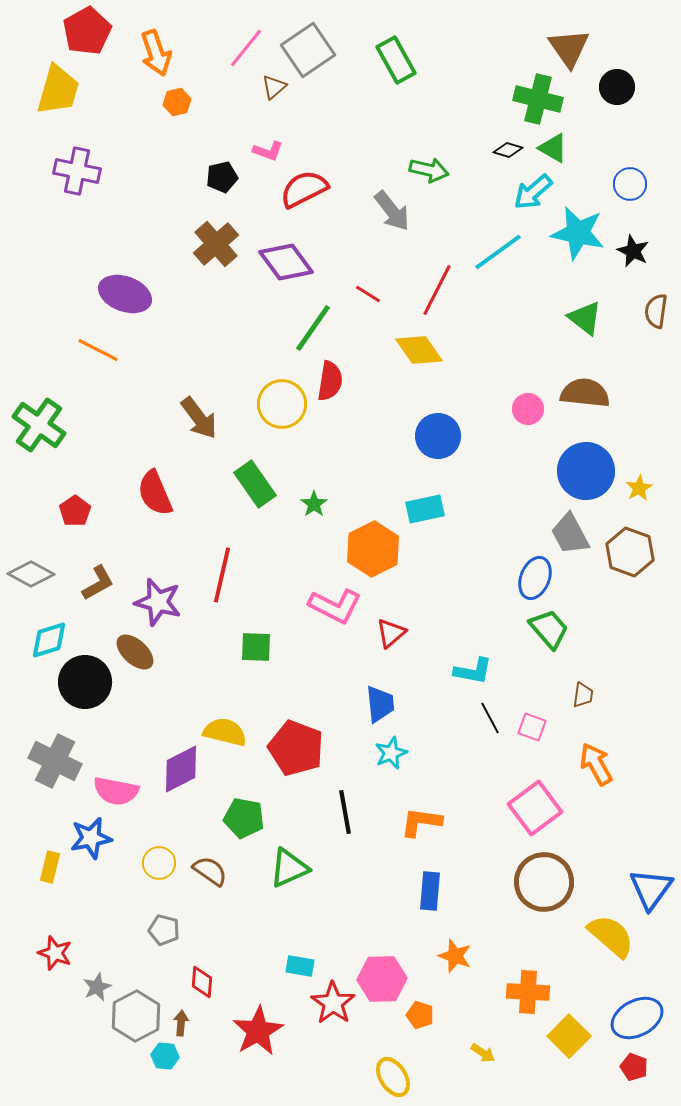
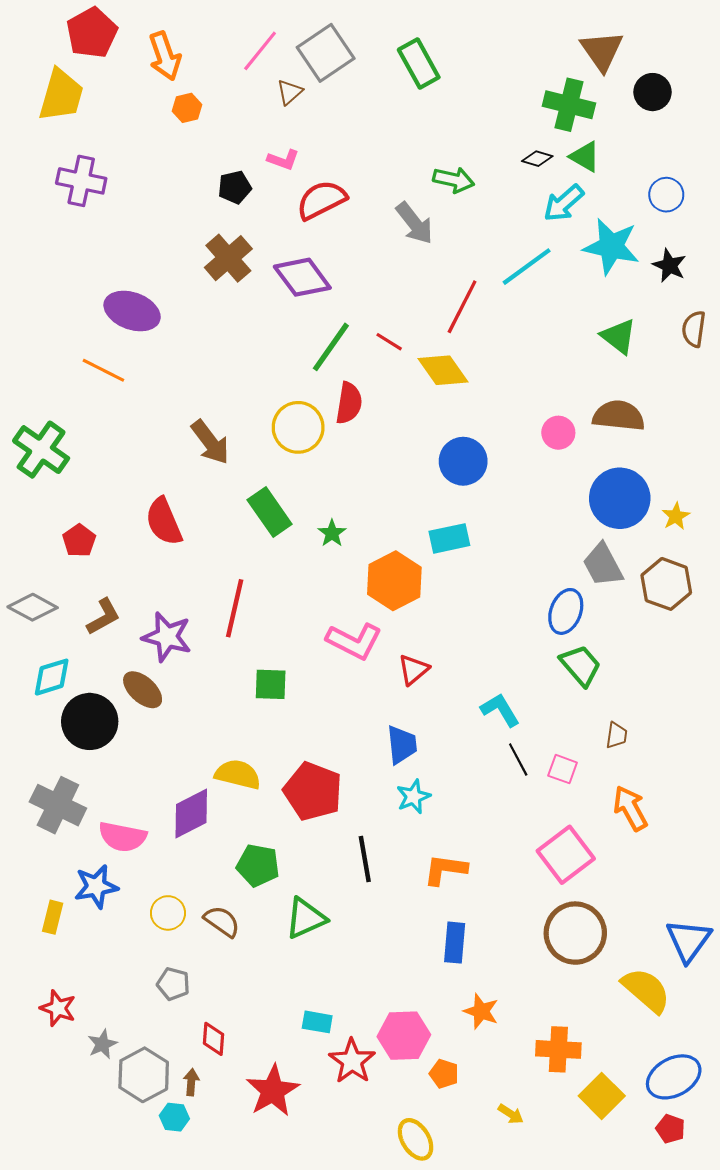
red line: (368, 294) -> (389, 342), moved
cyan L-shape: (473, 671) -> (500, 710), turned -132

